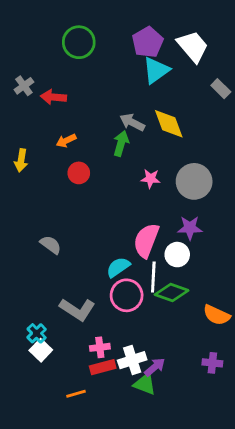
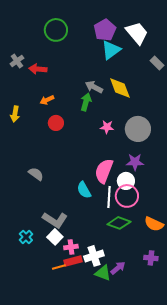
cyan semicircle: (118, 267) -> (84, 190), turned -84
green diamond: (172, 293) -> (119, 223), moved
pink circle: (127, 295) -> (127, 196), moved
white square: (41, 350) -> (55, 237), moved
purple arrow: (155, 367) -> (118, 268), moved
orange line: (76, 394) -> (59, 267), moved

